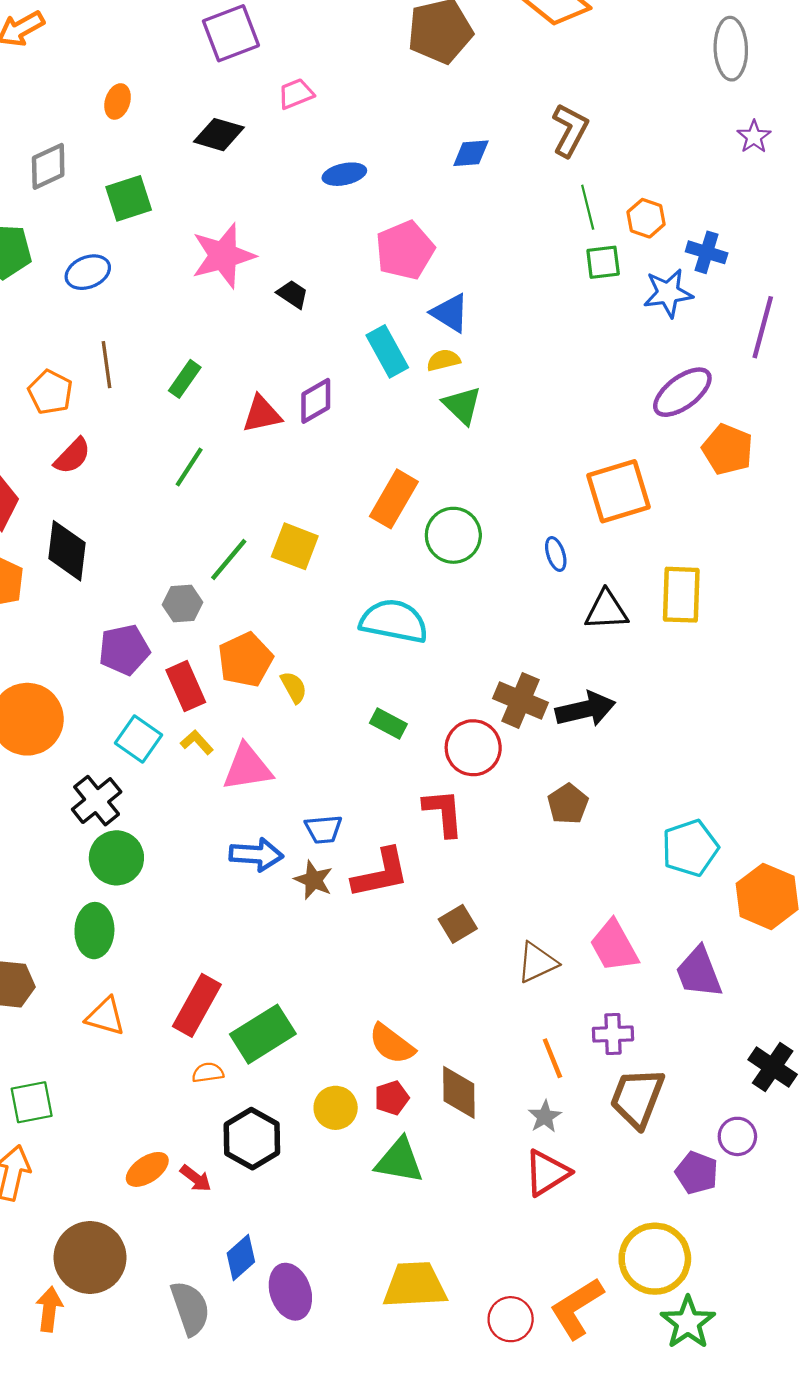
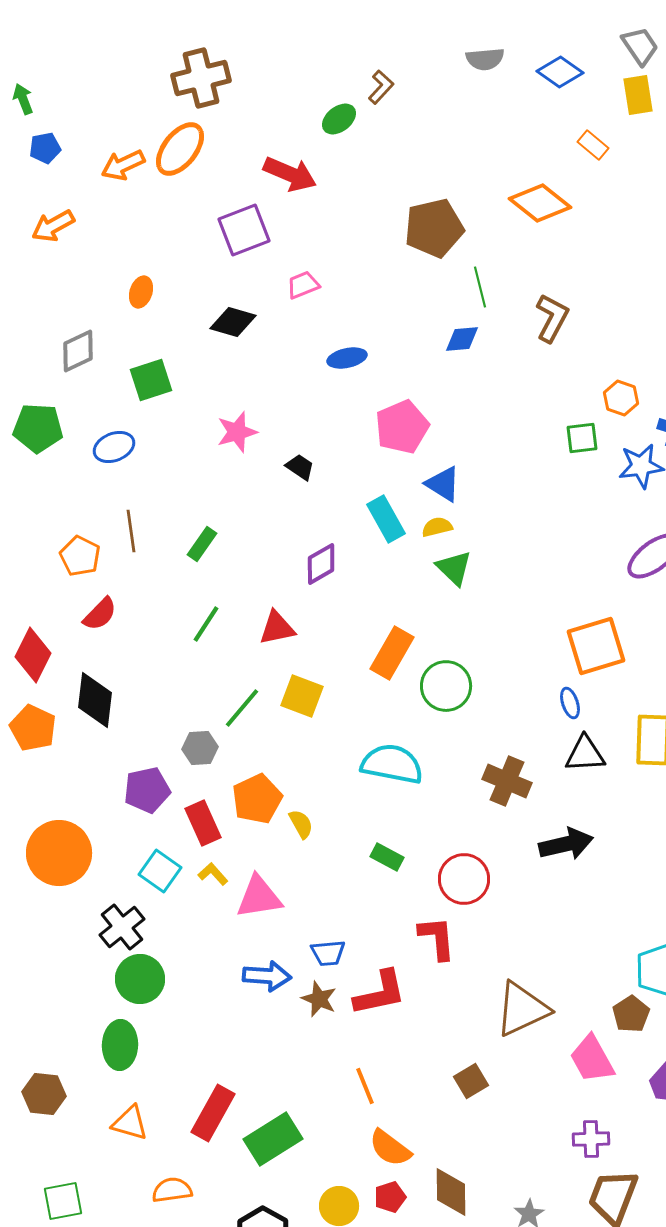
green line: (588, 207) -> (480, 287), moved
pink star: (223, 256) -> (237, 432), size x0.7
red triangle: (262, 414) -> (277, 628), moved
blue ellipse: (556, 554) -> (570, 703), moved
brown cross: (521, 700) -> (507, 781), moved
brown pentagon: (568, 804) -> (631, 1014), moved
brown square: (458, 924) -> (471, 1081), moved
brown triangle: (537, 962) -> (522, 1009), moved, size x1.5
orange line: (552, 1058) -> (365, 1086), moved
orange semicircle: (208, 1073) -> (172, 1190), moved, size x1.4

